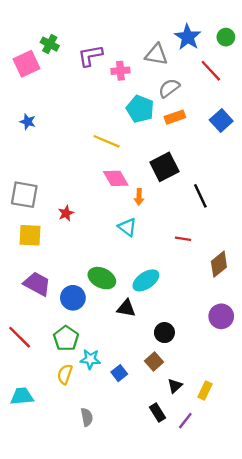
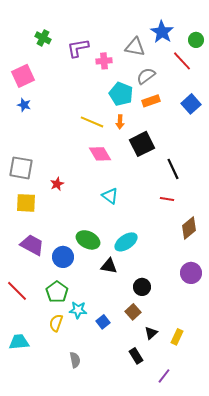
green circle: (226, 37) -> (196, 40), moved
pink square: (27, 64) -> (23, 76), moved
orange arrow: (139, 197) -> (120, 122), moved
red line: (183, 239) -> (167, 199), moved
purple line: (185, 421) -> (164, 376), moved

